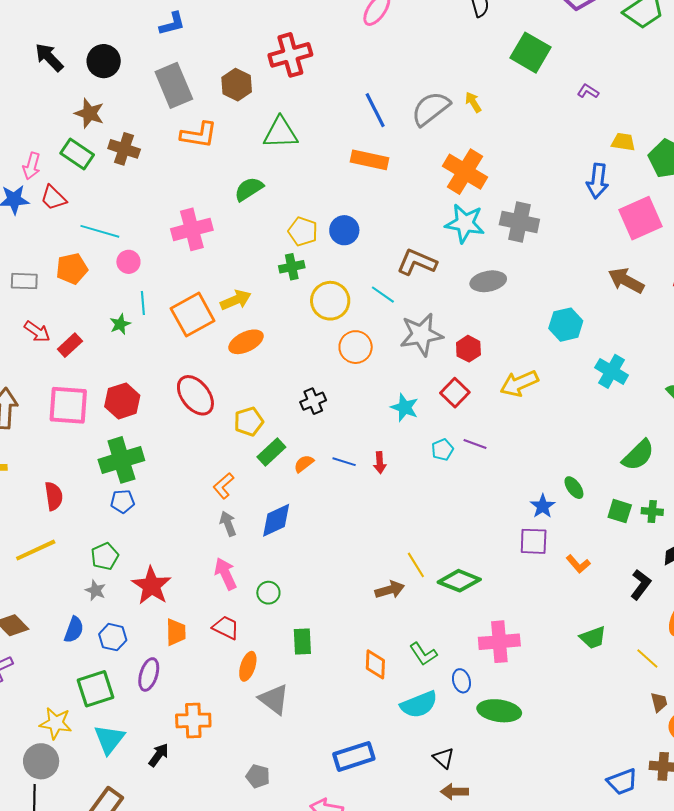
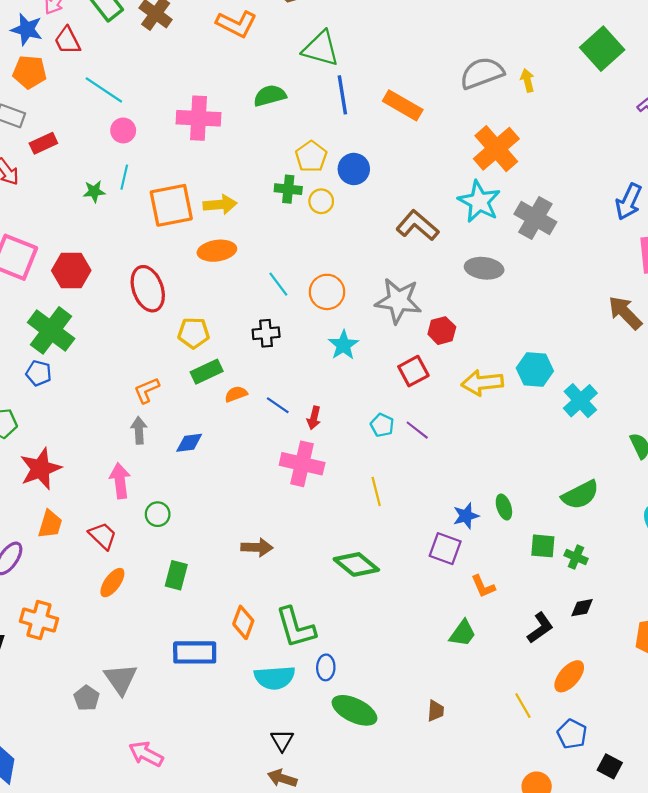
blue line: (375, 110) -> (342, 95), moved
orange pentagon: (72, 269) -> (30, 72), moved
cyan line: (383, 295) -> (278, 284), moved
yellow circle: (330, 301) -> (321, 201), moved, size x0.6
cyan hexagon: (566, 325) -> (535, 369), moved
red rectangle: (70, 345) -> (43, 143), moved
cyan star: (405, 407) -> (343, 345), moved
cyan pentagon: (442, 450) -> (382, 425), turned 30
green cross: (121, 460) -> (51, 330), turned 36
green square: (620, 511) -> (543, 546), turned -30
blue diamond: (276, 520) -> (189, 443), size x0.7
yellow line: (416, 565) -> (376, 491), moved
brown arrow: (390, 590) -> (257, 547), moved
green trapezoid: (593, 638) -> (463, 633), moved, turned -52
pink cross: (499, 642) -> (302, 464), moved
green L-shape: (423, 654) -> (296, 627), size x1.5
gray triangle: (274, 699) -> (121, 679), moved
brown trapezoid: (659, 702) -> (436, 711), moved
blue rectangle: (354, 756) -> (195, 652), moved

